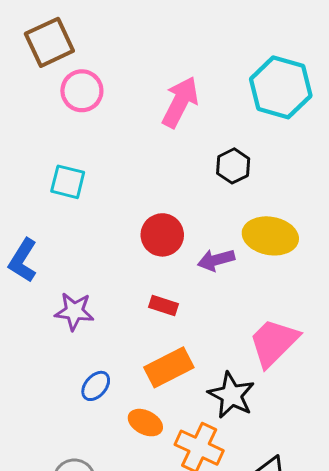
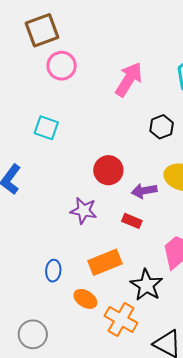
red rectangle: (163, 306) -> (132, 221), moved
purple star: (74, 311) -> (84, 211), moved
blue ellipse: (96, 386) -> (53, 271), turned -40

